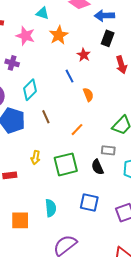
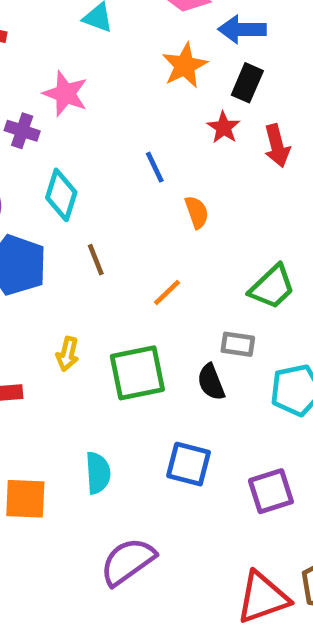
orange star: (59, 35) -> (185, 66), moved
pink star: (25, 36) -> (65, 94), moved
red star: (84, 55) -> (224, 127), moved
cyan diamond: (30, 90) -> (61, 195), turned -30

